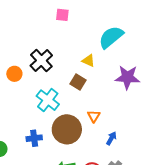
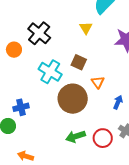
yellow triangle: (88, 61) -> (86, 28), turned 40
brown square: (78, 82) -> (79, 62), moved
blue cross: (34, 138) -> (21, 107), moved

